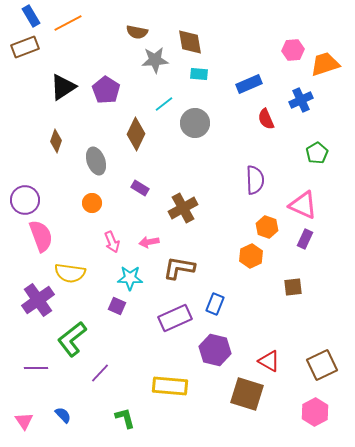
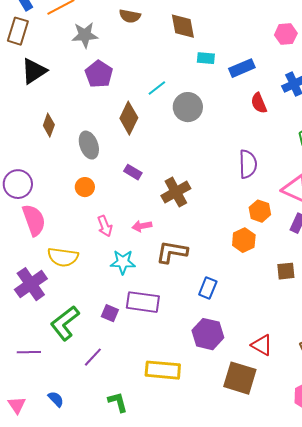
brown rectangle: (25, 47) -> (18, 31), turned -52
gray star: (155, 60) -> (85, 35), moved
cyan rectangle: (199, 74) -> (206, 58), moved
black triangle: (63, 87) -> (34, 71), moved
purple square: (117, 306) -> (110, 313), moved
purple rectangle: (175, 318) -> (143, 302), moved, turned 32

